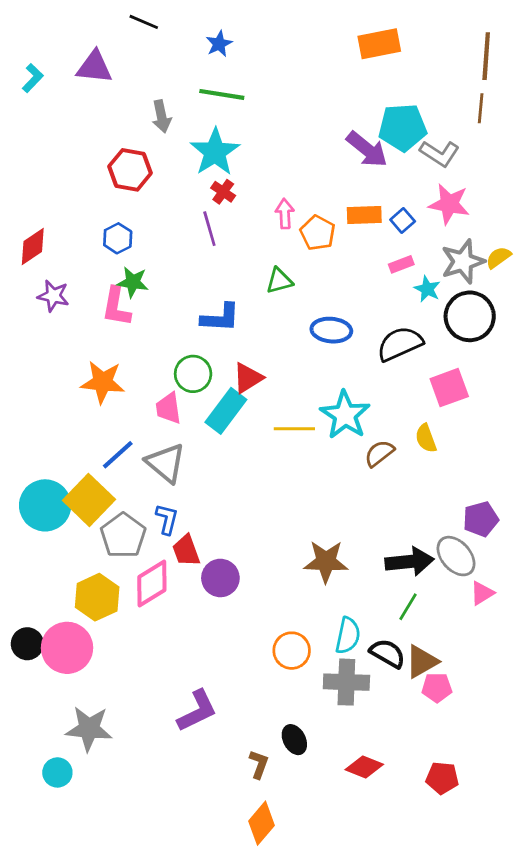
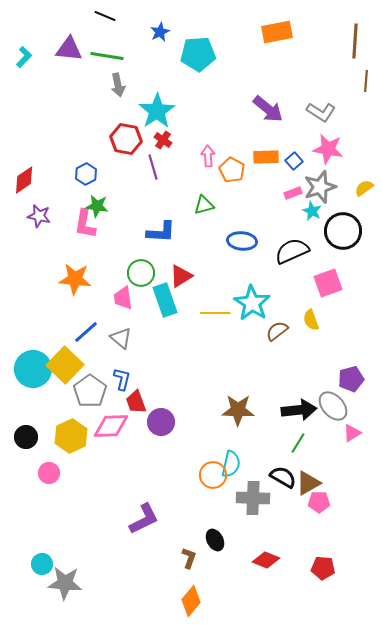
green line: (222, 94) -> (107, 56), moved
brown line: (481, 108) -> (366, 81), moved
cyan pentagon: (403, 127) -> (198, 54), moved
red hexagon: (130, 170) -> (126, 139), moved
gray star: (463, 262) -> (320, 187), moved
cyan rectangle: (226, 411) -> (165, 300), turned -56
gray triangle: (166, 463) -> (121, 338), size x0.7
pink diamond: (152, 583) -> (111, 426), turned 30
cyan semicircle: (348, 636) -> (231, 464), moved
black circle: (27, 644) -> (26, 437), moved
pink circle: (67, 648) -> (49, 473), size x0.6
gray star: (89, 729) -> (65, 583), moved

